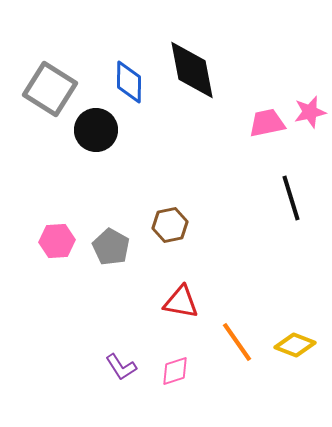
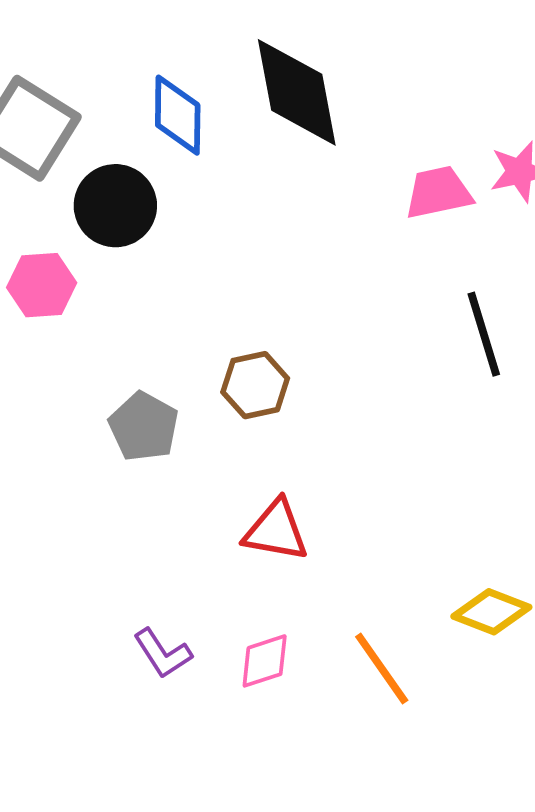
pink hexagon: (57, 241) -> (42, 285), moved
orange line: (237, 342) -> (382, 669), moved

